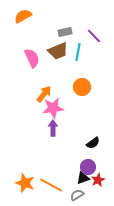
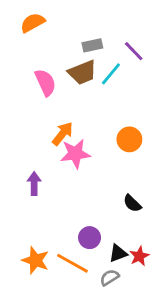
cyan line: (78, 52) -> (111, 74), turned 30
orange circle: (82, 87) -> (129, 139), moved
purple arrow: (53, 128) -> (34, 184), moved
black semicircle: (93, 143) -> (132, 203), turned 80
purple circle: (88, 167) -> (90, 238), moved

